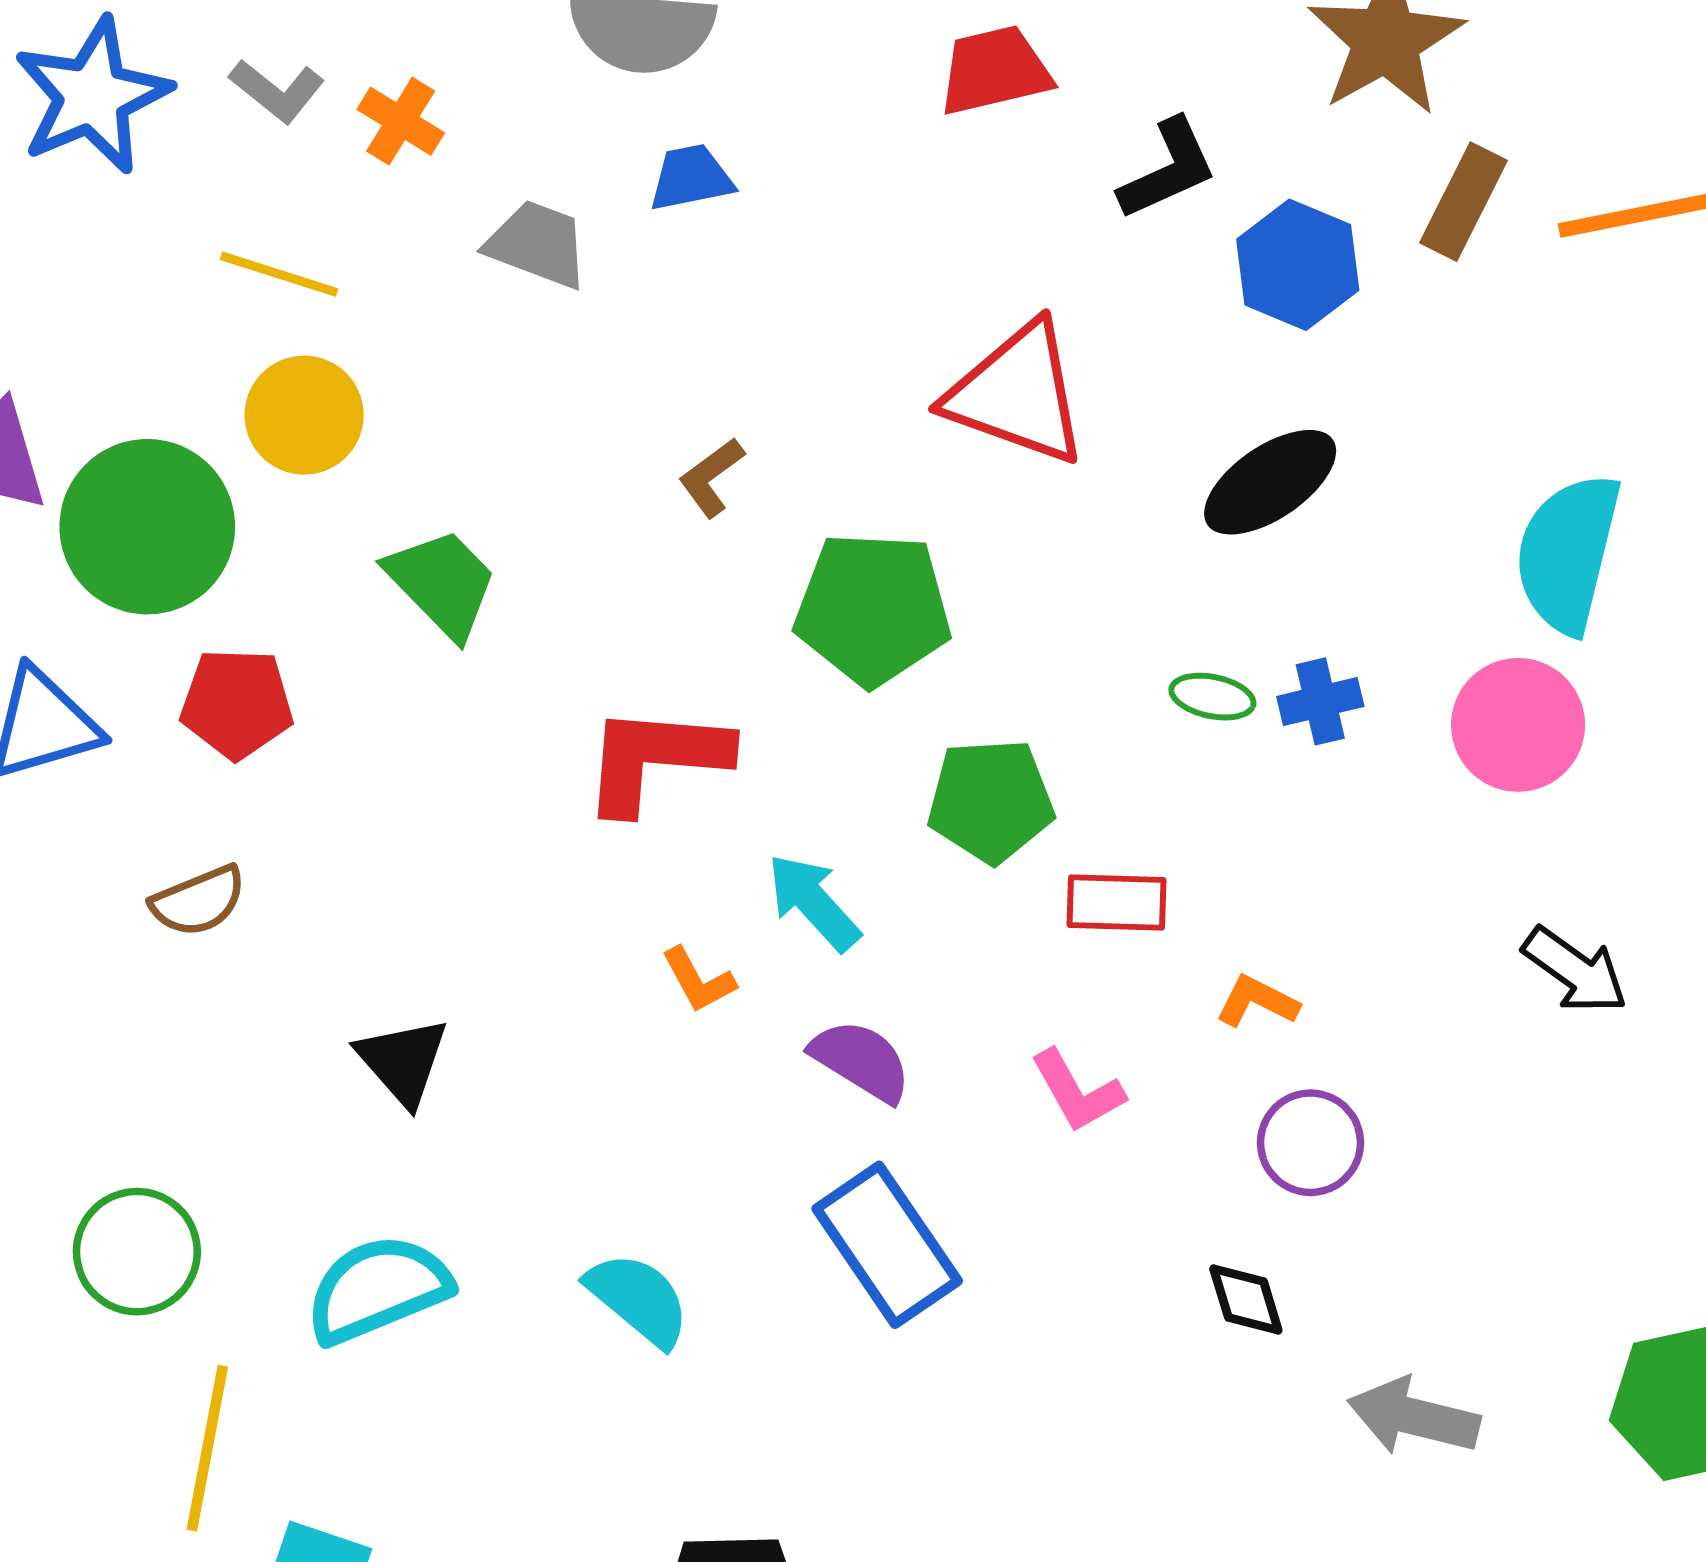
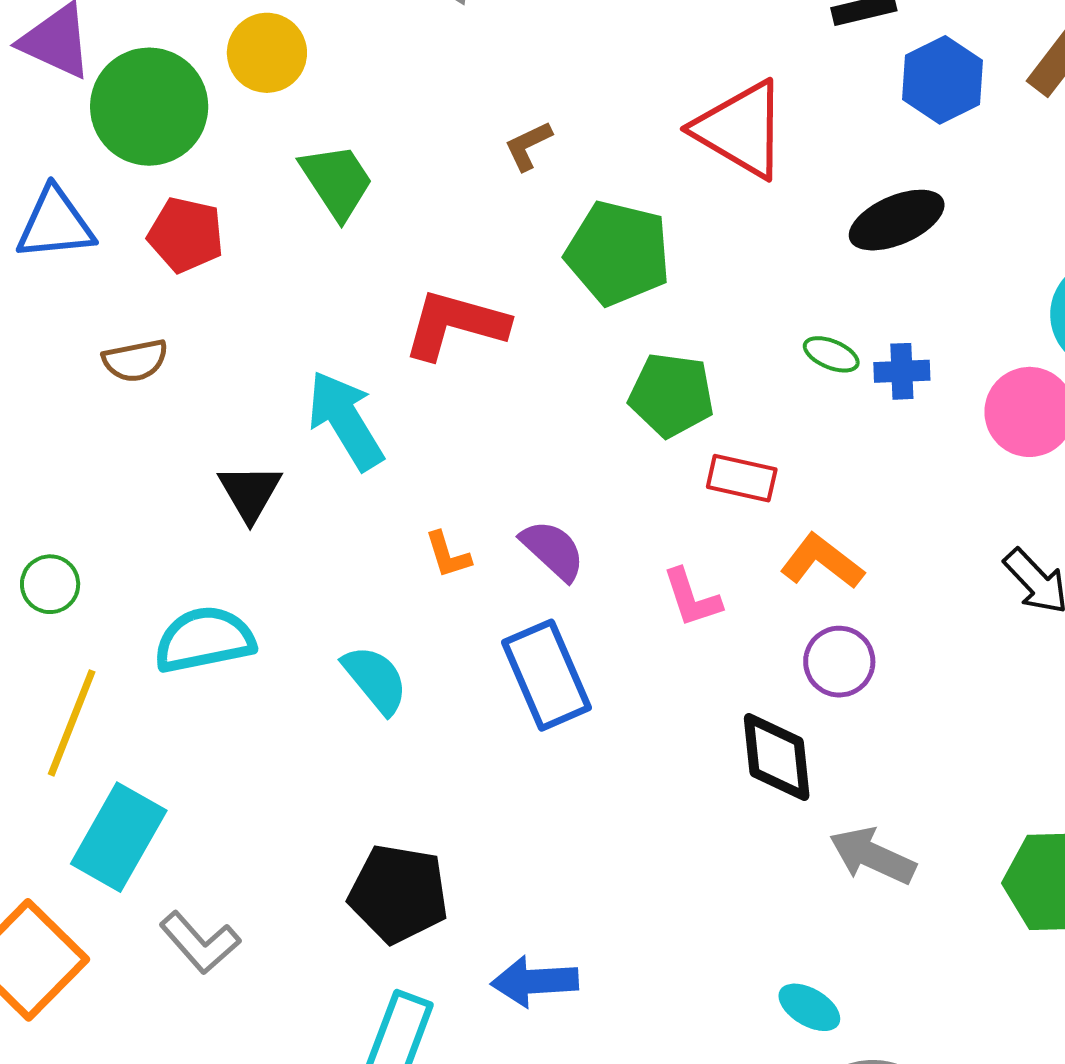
cyan arrow: (814, 902) -> (345, 420), moved, size x1.4
orange L-shape: (698, 980) -> (448, 555), moved
orange L-shape: (1257, 1001) -> (822, 561), size x1.5
green circle: (137, 1252) -> (50, 584), size x0.7
black diamond: (1246, 1299) -> (777, 757), size x1.6

